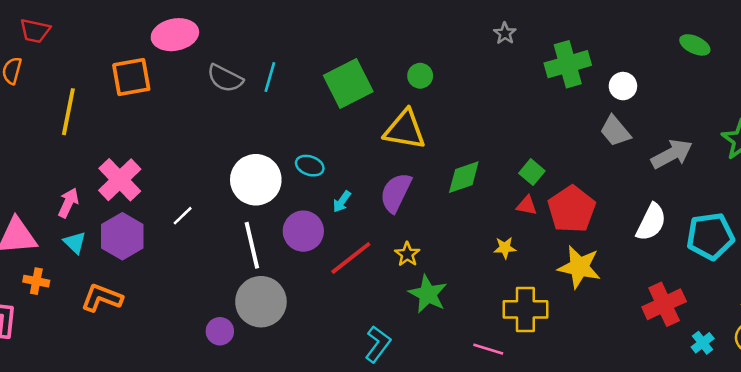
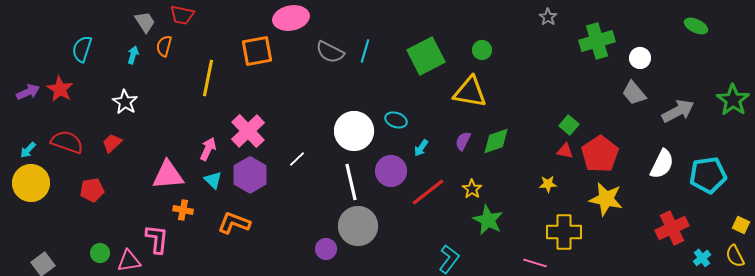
green diamond: (464, 177) -> (496, 141), moved
purple semicircle: (396, 193) -> (463, 141), size x0.6

